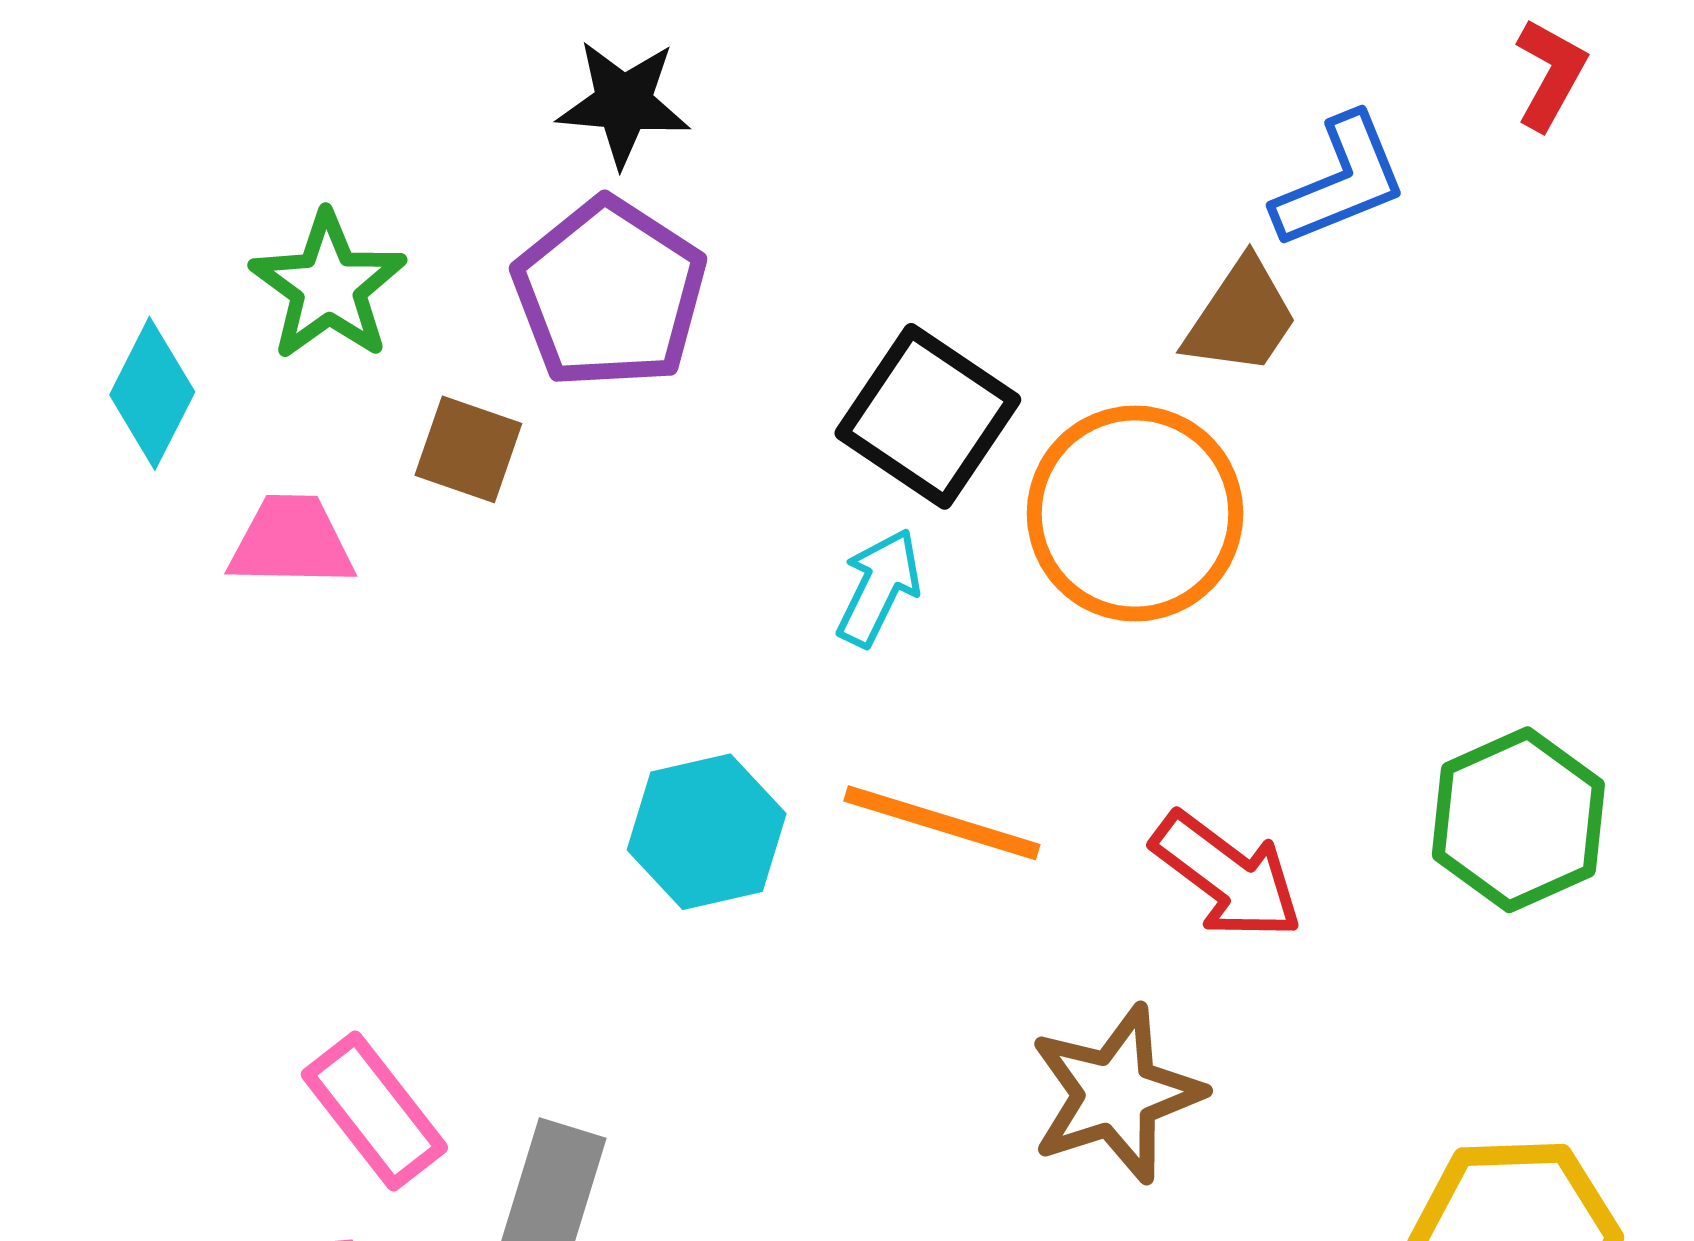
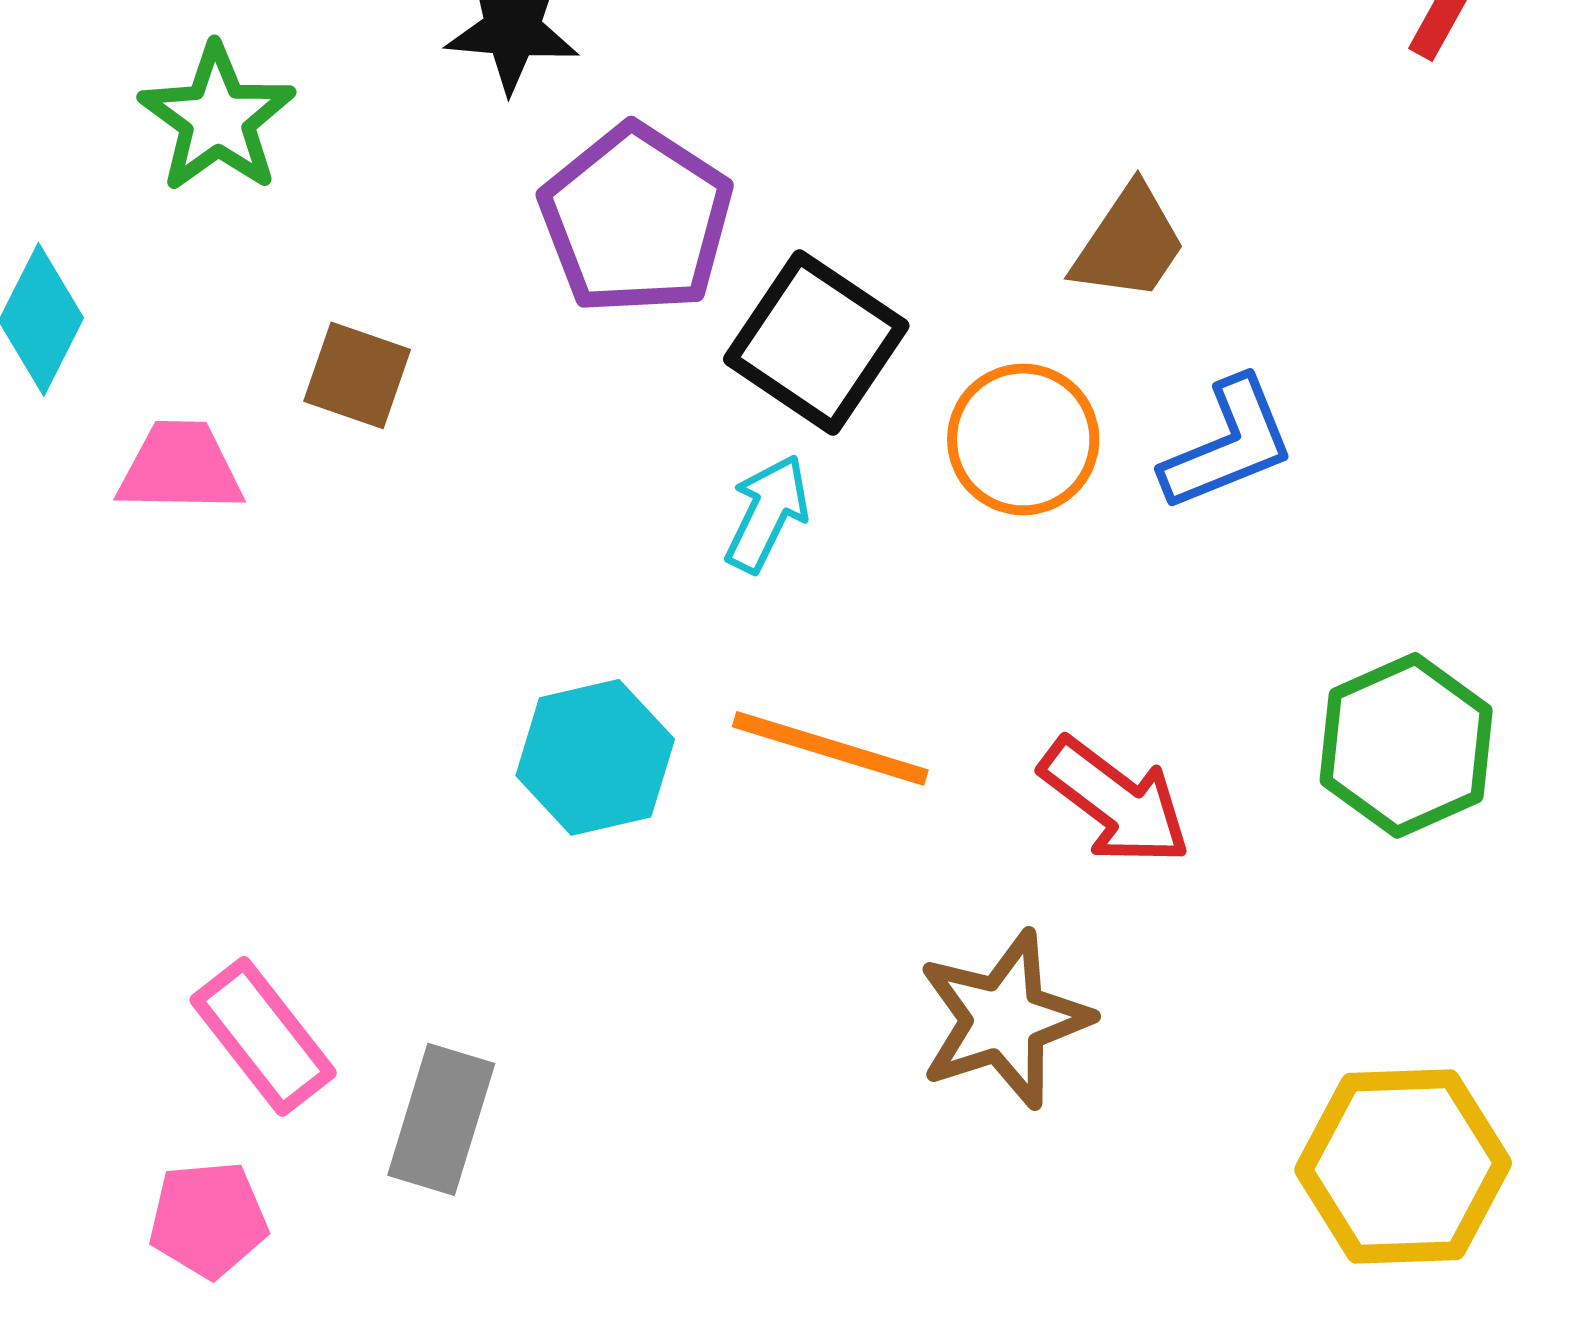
blue L-shape: (1340, 181) -> (1228, 444), moved
green star: (328, 286) -> (217, 118), moved
purple pentagon: (610, 293) -> (636, 219), moved
orange circle: (1135, 513) -> (1023, 439), size x0.7

